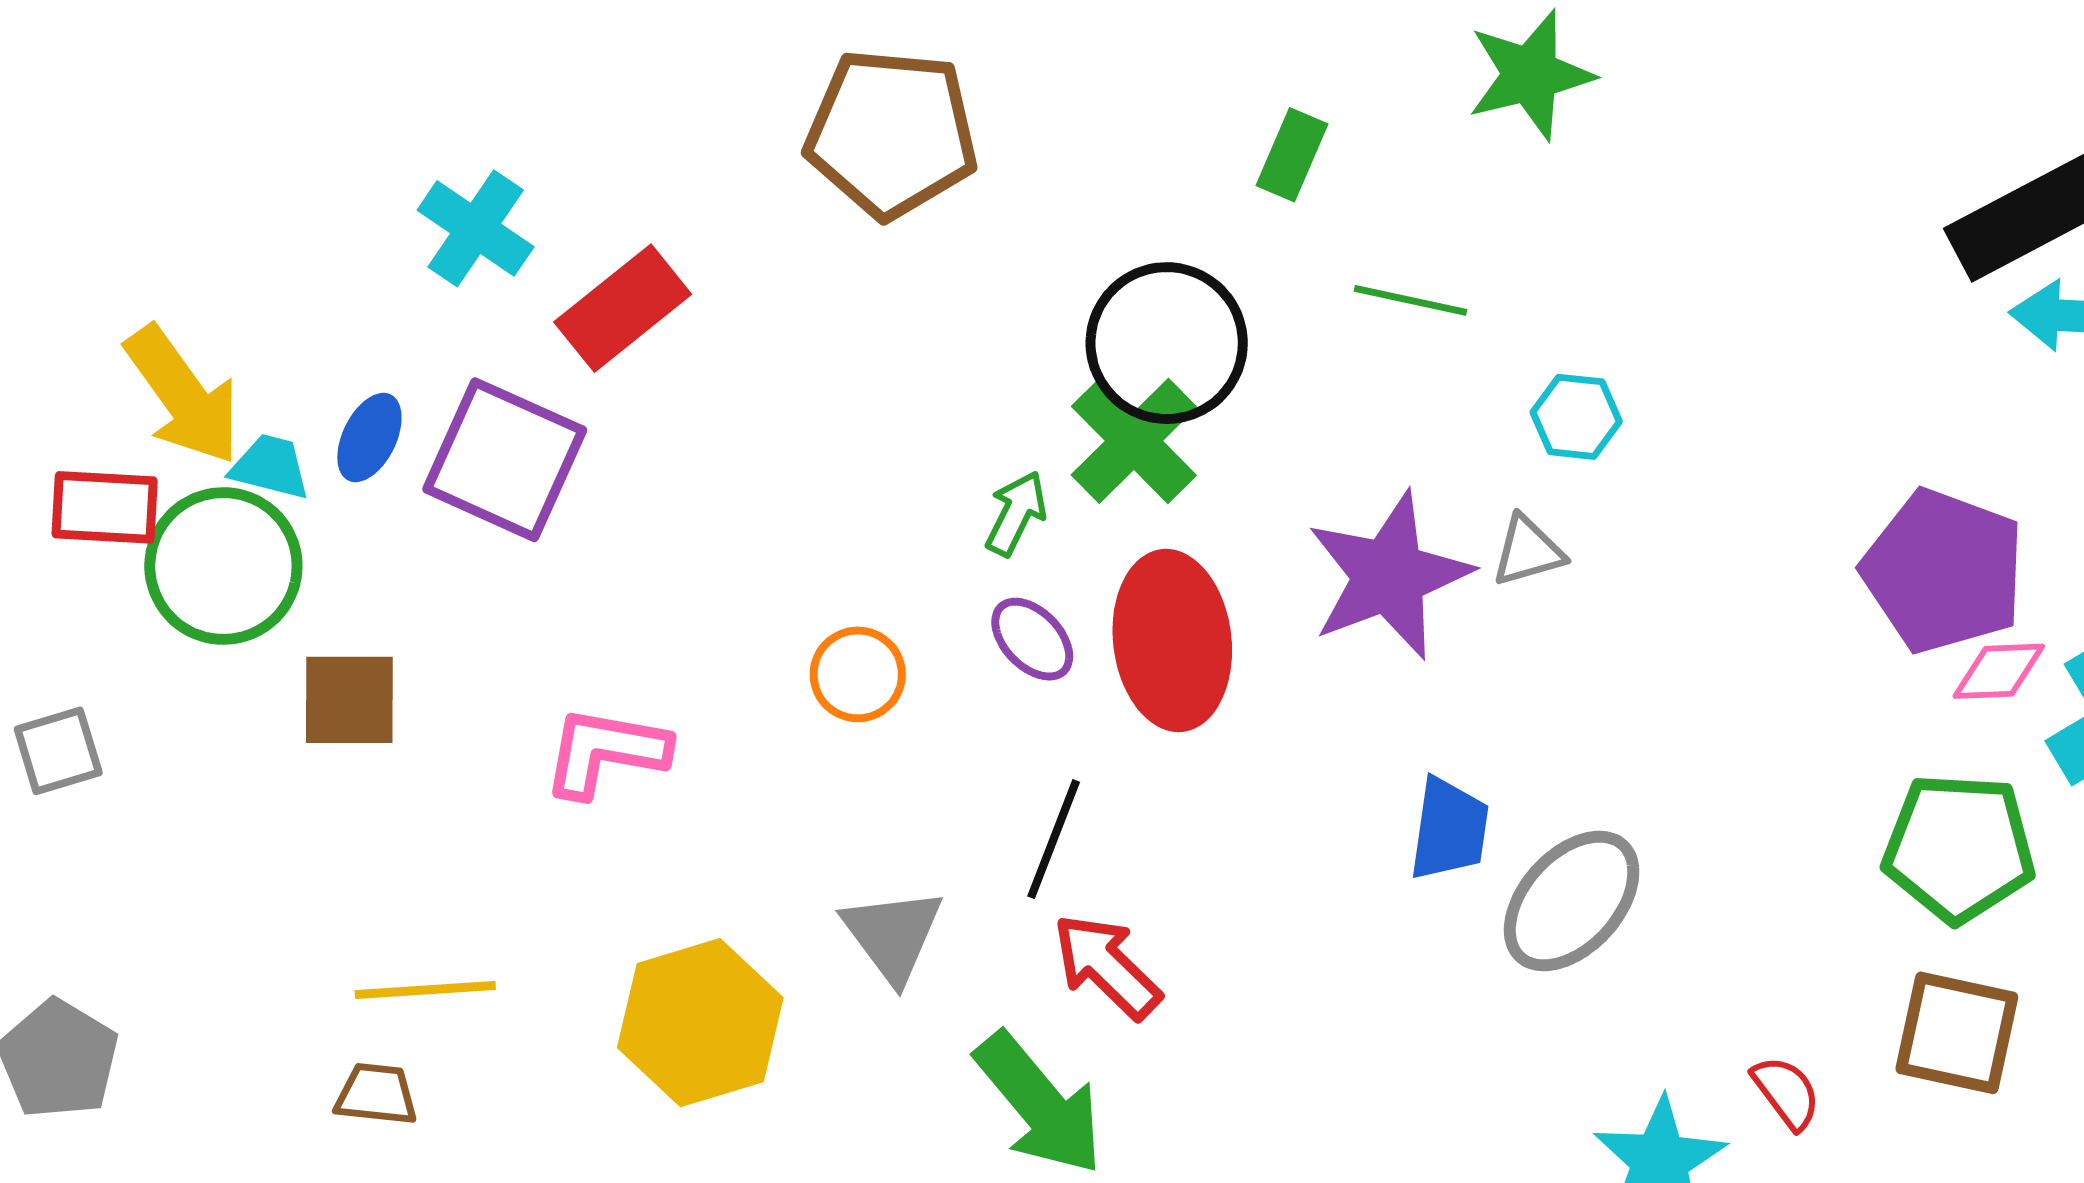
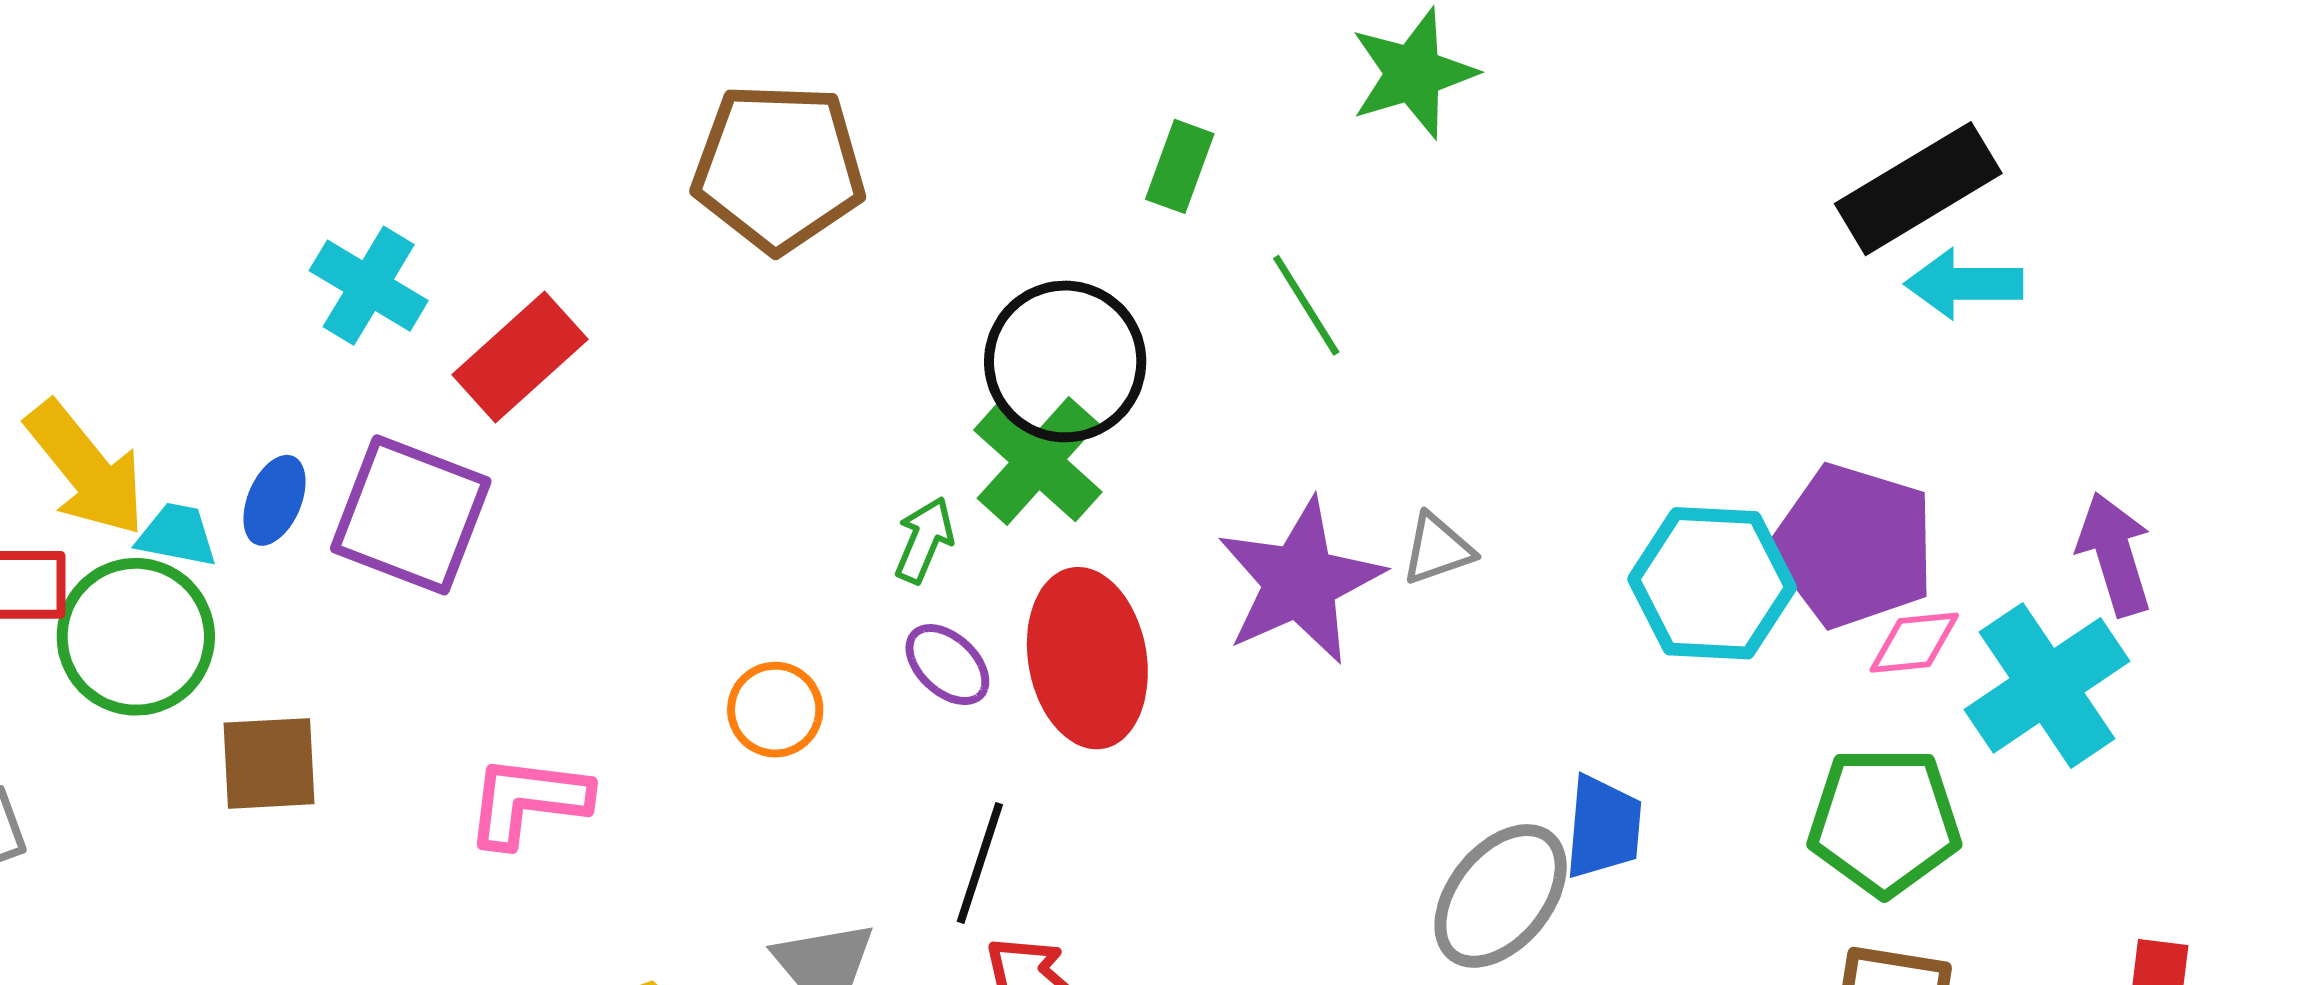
green line: (1411, 300) -> (1306, 305), turned 49
cyan hexagon: (1576, 417) -> (1712, 583), moved, size x1.8
blue trapezoid: (1449, 829) -> (1603, 827), moved

